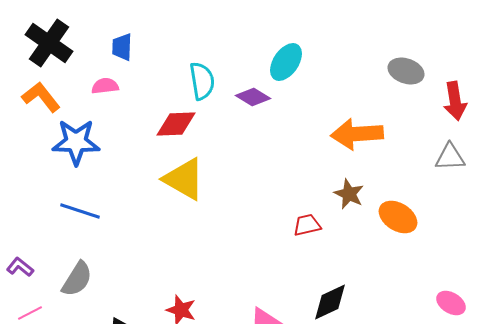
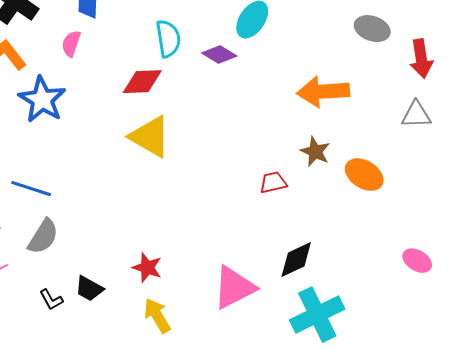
pink semicircle: (105, 86) -> (71, 44), turned -64
blue star: (76, 142) -> (42, 100), turned 30
blue line: (80, 211) -> (31, 189), moved

